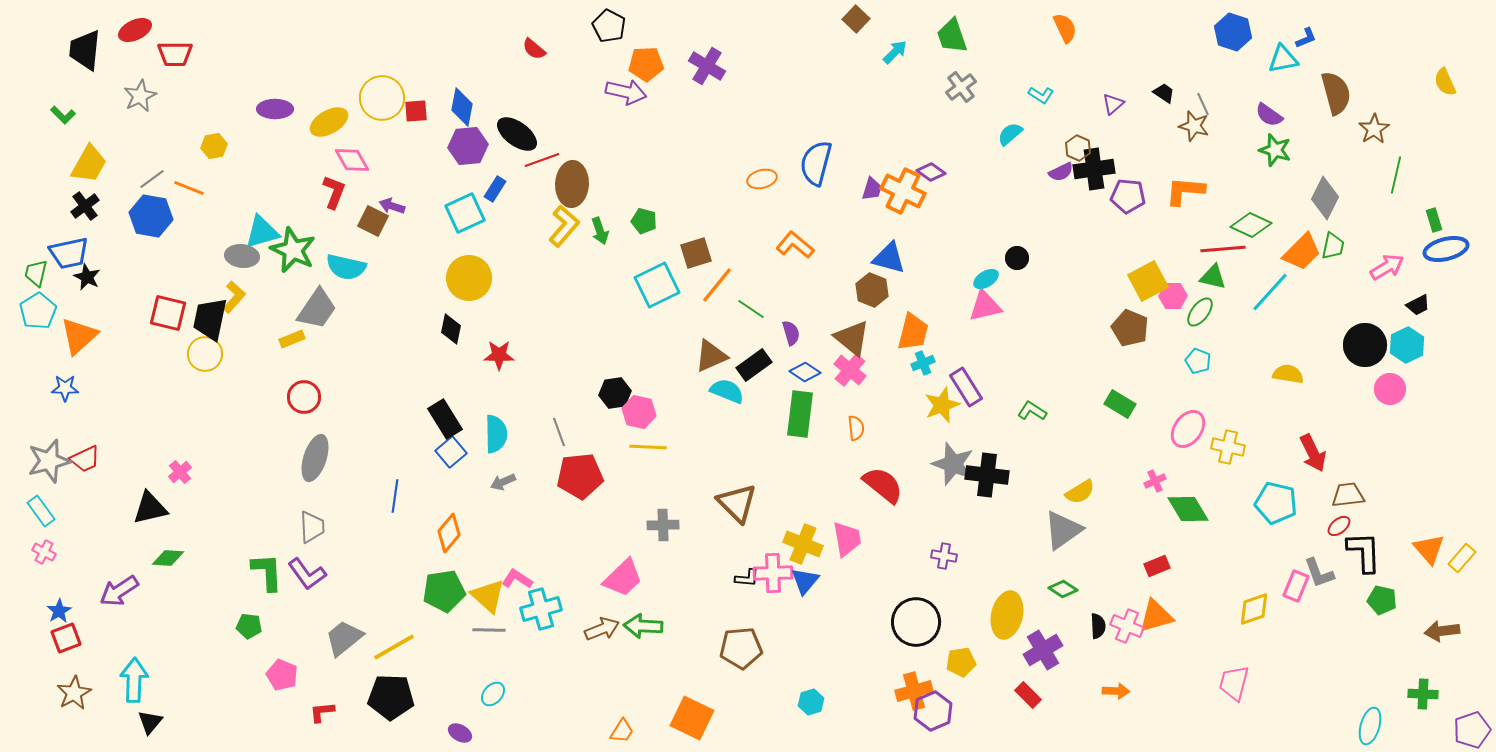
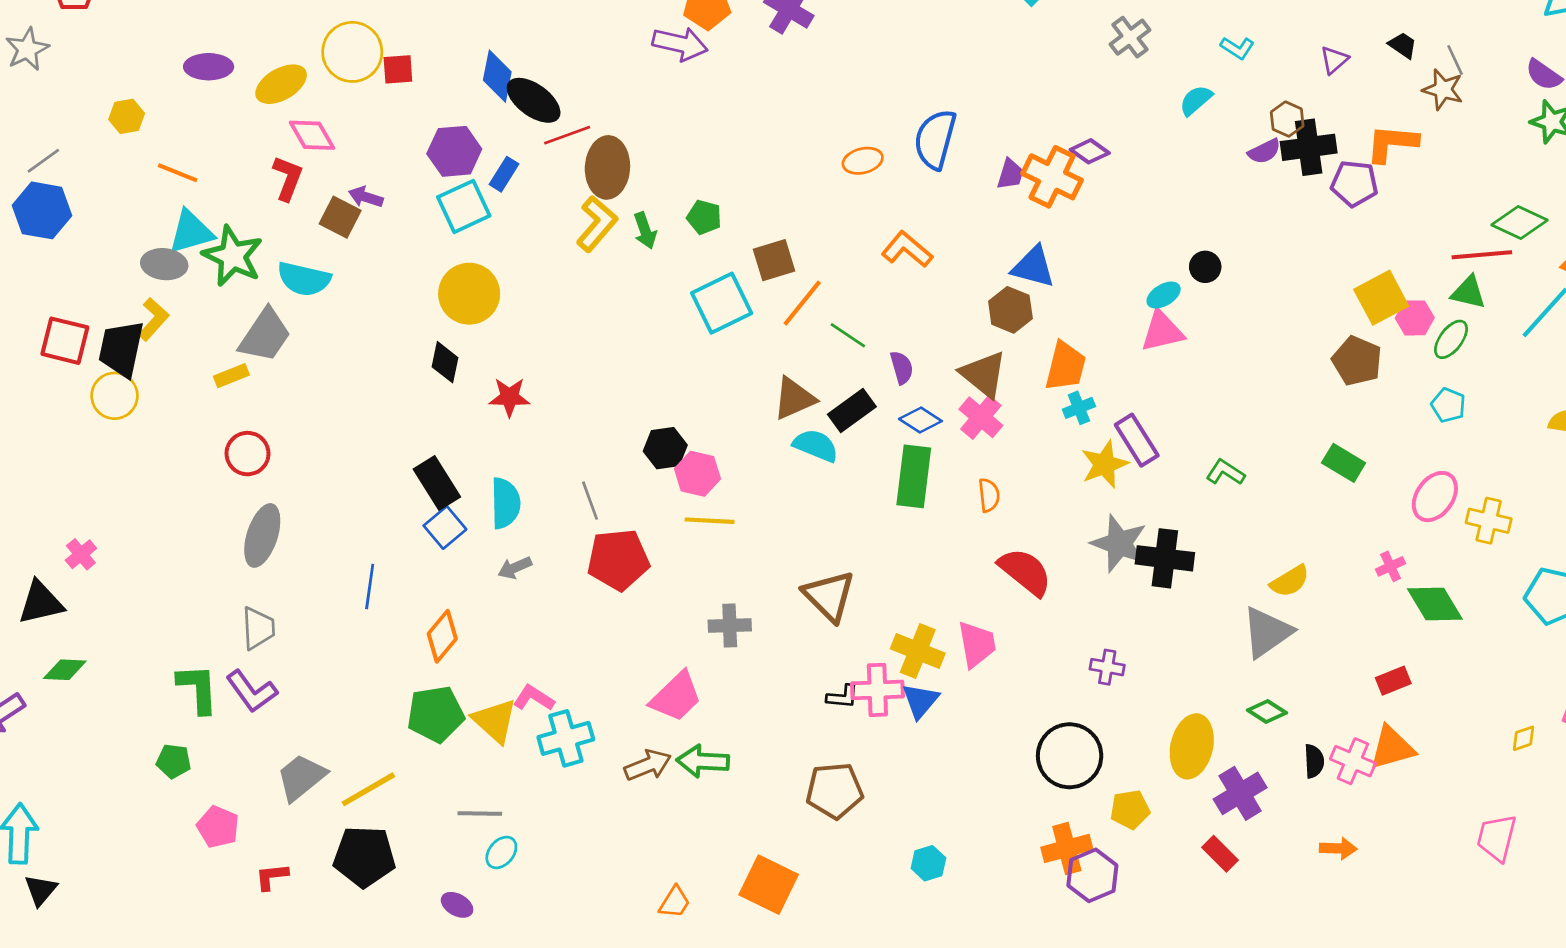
blue diamond: (462, 107) -> (497, 76), moved
purple hexagon: (468, 146) -> (454, 151), moved
orange line: (189, 188) -> (178, 173), moved
orange L-shape: (1185, 191) -> (1392, 143), moved
yellow diamond: (1254, 609) -> (1524, 738), size x0.6
gray line: (489, 630) -> (480, 814), moved

